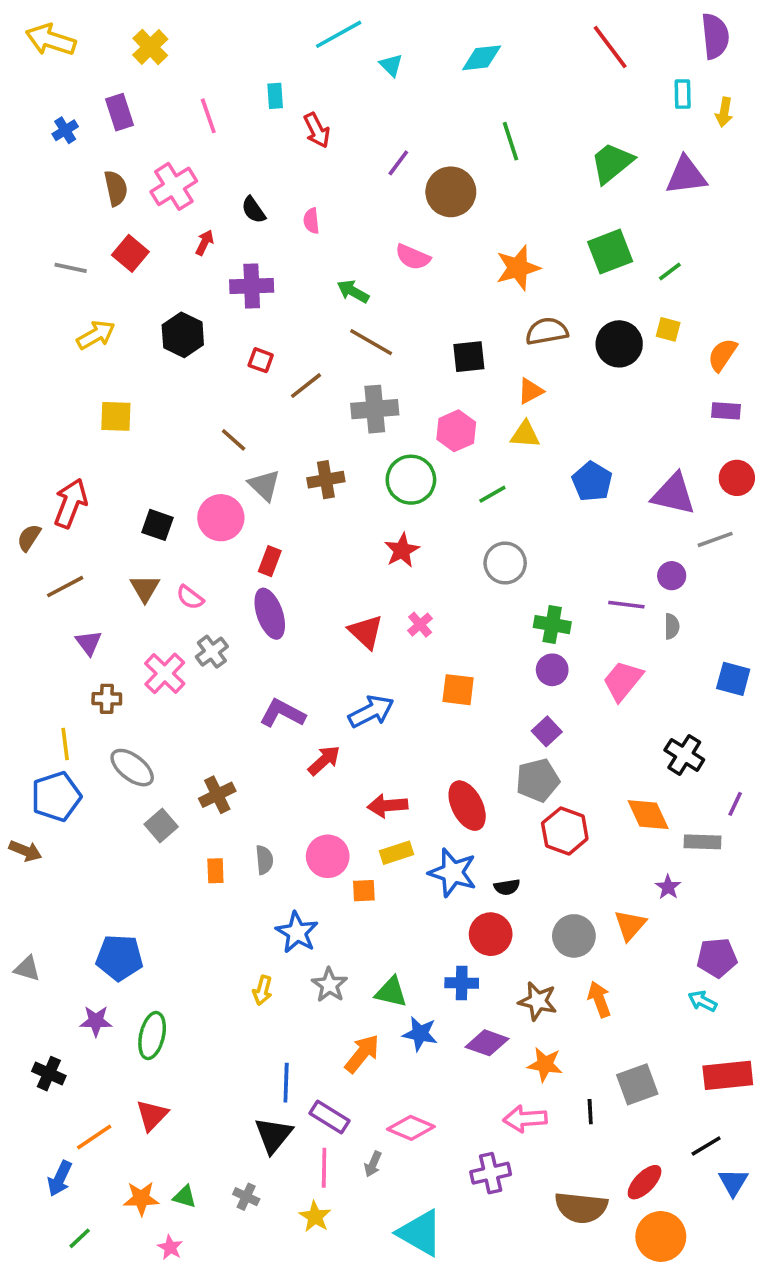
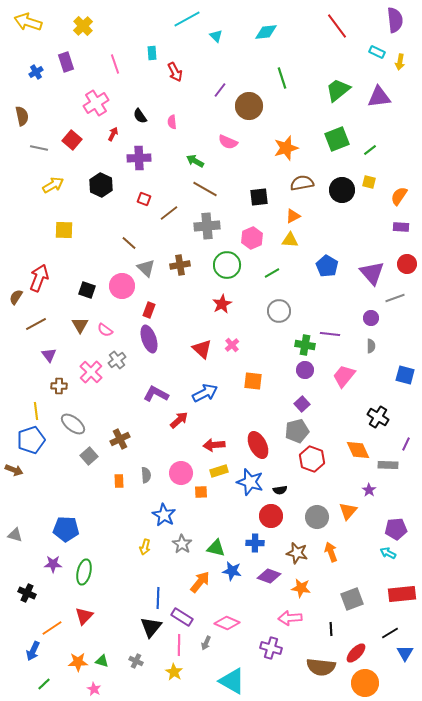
cyan rectangle: (683, 94) -> (377, 52), turned -63
brown semicircle: (116, 188) -> (22, 116), moved
purple triangle: (673, 494) -> (372, 273), turned 36
purple line: (626, 605) -> (330, 334), moved
black line: (590, 1112) -> (331, 629), moved
purple cross: (491, 1173) -> (271, 648), turned 30

